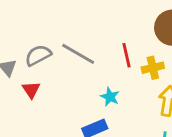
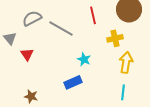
gray semicircle: (38, 55) -> (32, 18), moved
red line: (127, 55) -> (93, 15), moved

